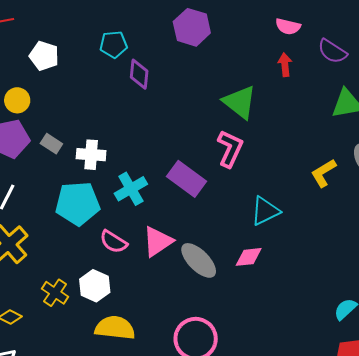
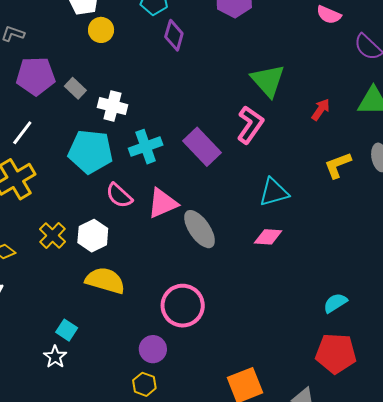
red arrow: (285, 65) -> (321, 110), moved, turned 30
yellow circle: (17, 100) -> (101, 30), moved
pink diamond: (249, 257) -> (268, 237), moved

